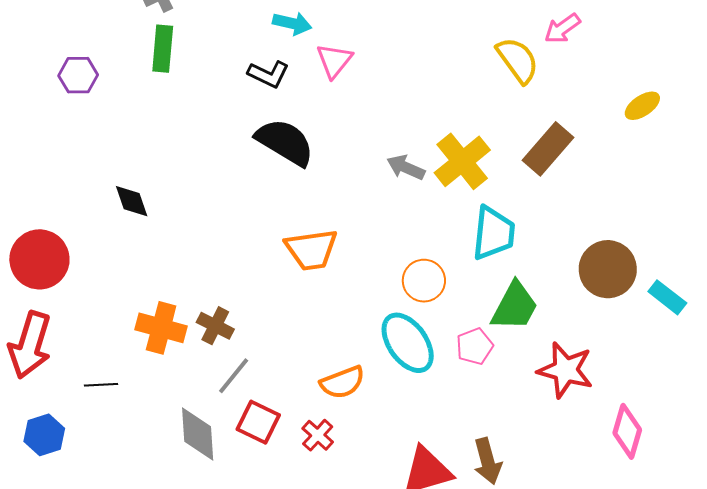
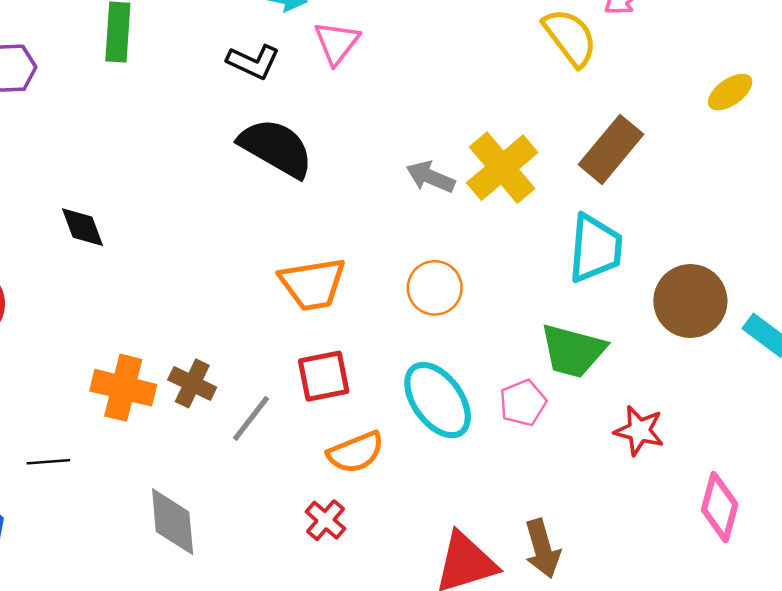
cyan trapezoid: (493, 233) -> (595, 248), moved
orange circle: (424, 281) -> (435, 288), moved
green trapezoid: (515, 306) -> (573, 351), turned 78
red star: (565, 370) -> (639, 431), size x0.7
gray line: (234, 376) -> (251, 418), moved
red square: (258, 422) -> (324, 376), moved, turned -36

